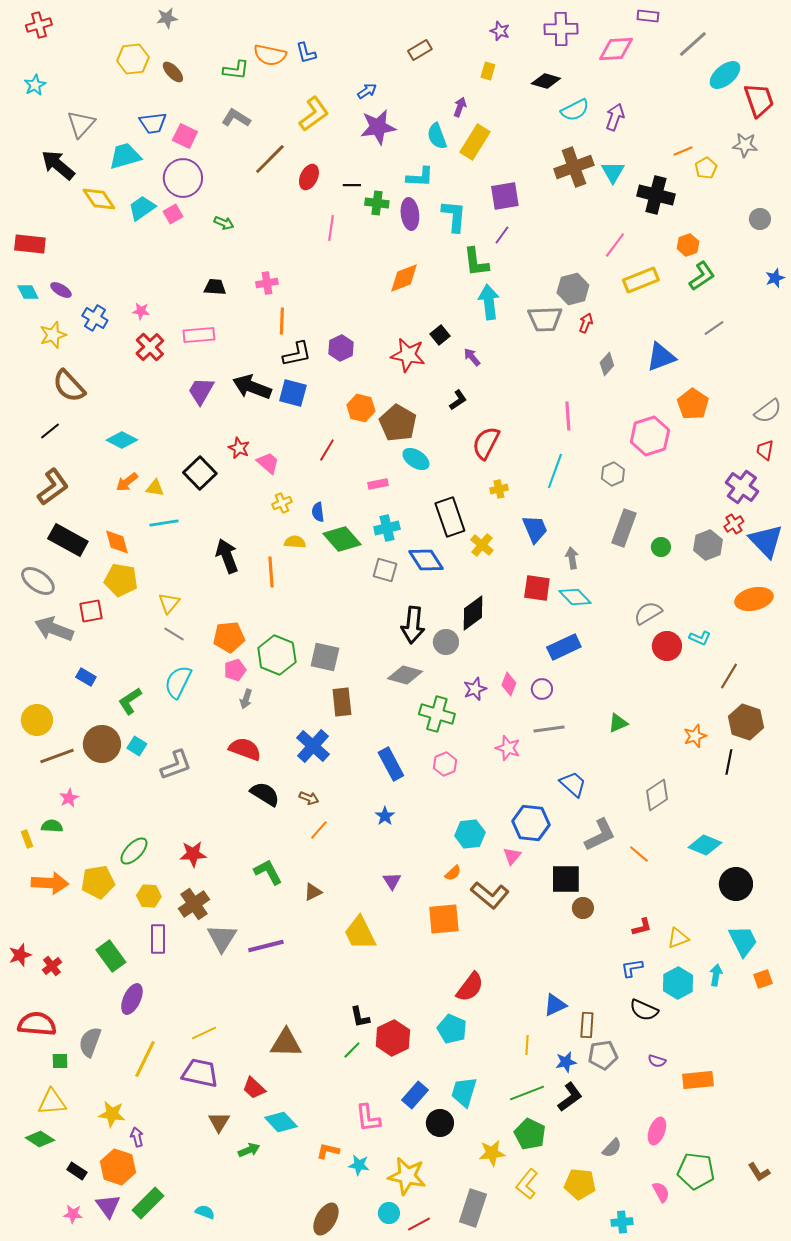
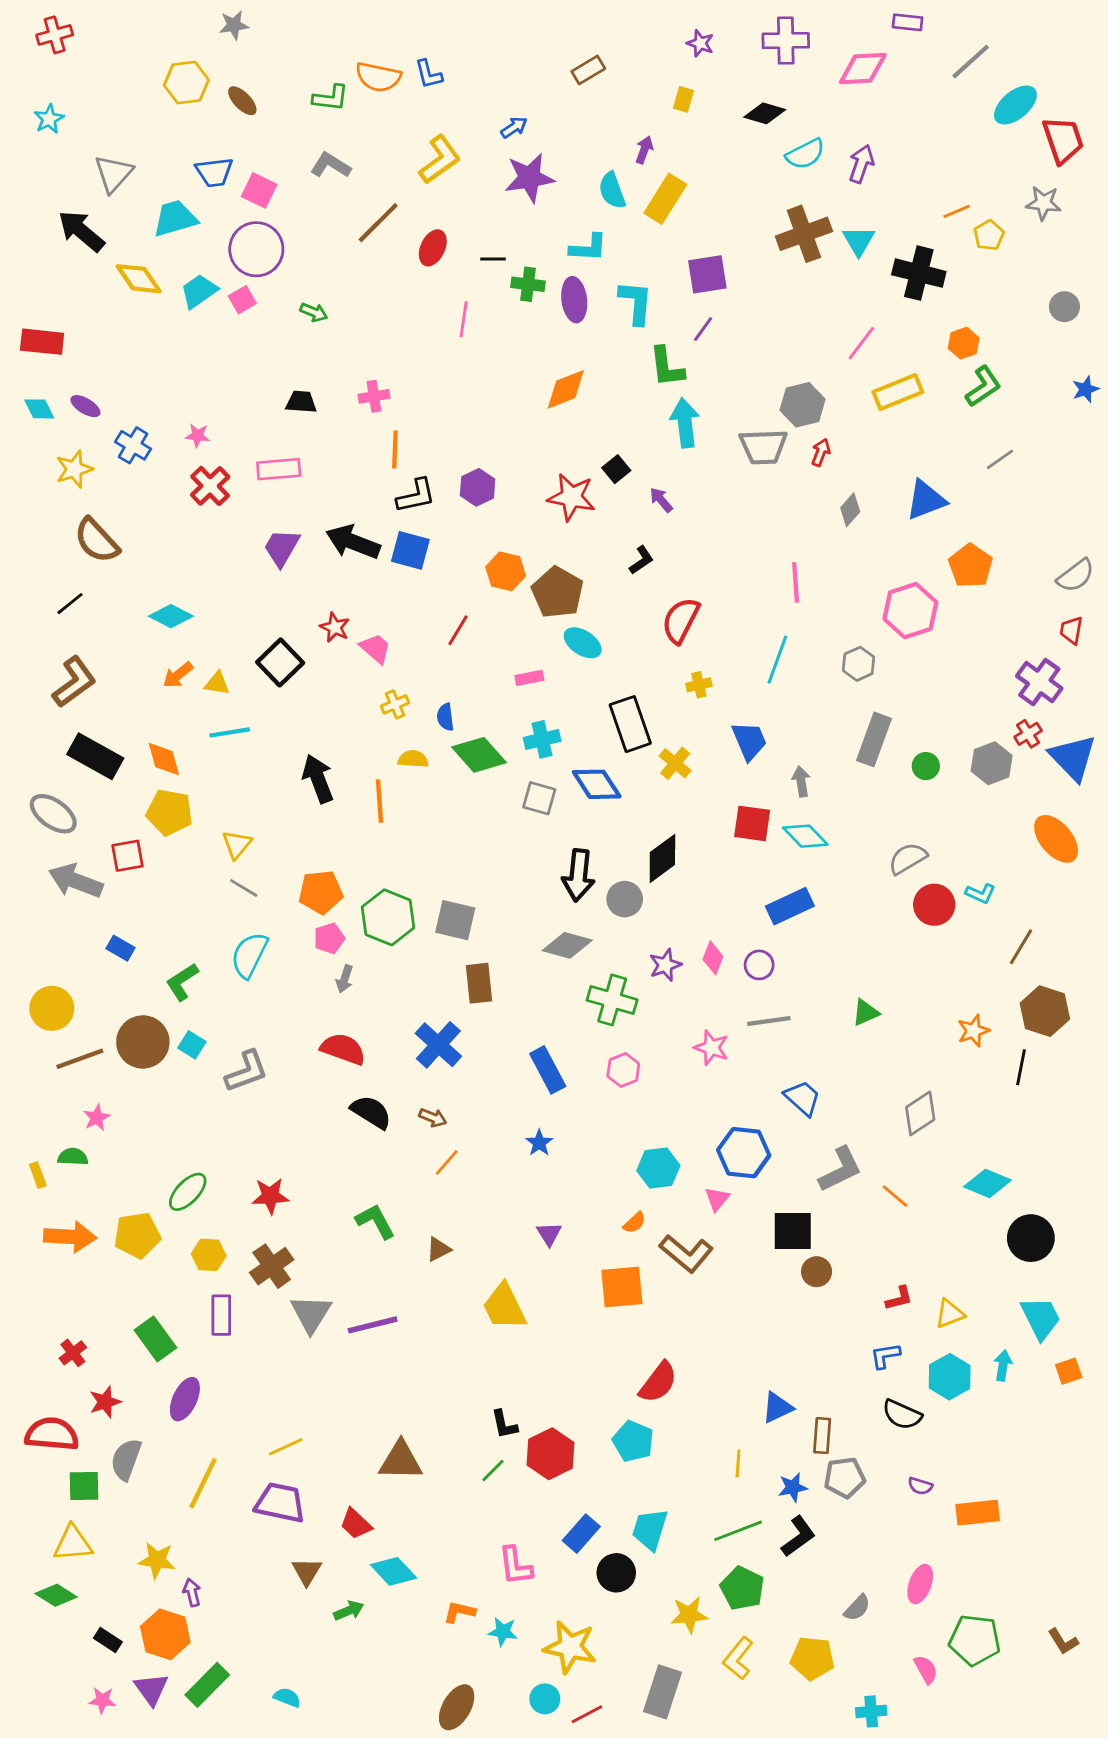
orange ellipse: (754, 599) -> (1056, 839), turned 63
red star: (20, 955) -> (105, 1402), moved
green square: (60, 1061) -> (84, 1486), size x1.4

